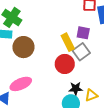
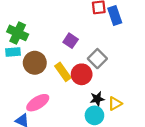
purple square: (83, 33) -> (71, 41), moved, turned 32
yellow rectangle: (68, 42) -> (63, 72), moved

